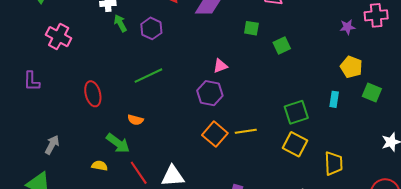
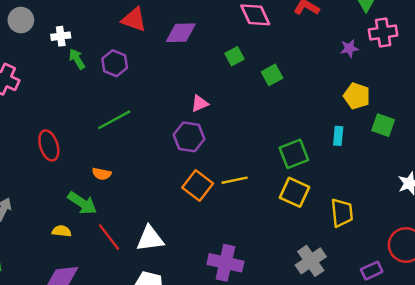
green square: (251, 28) -> (234, 56), turned -35

